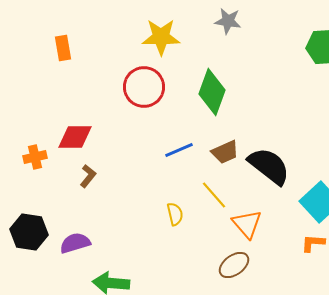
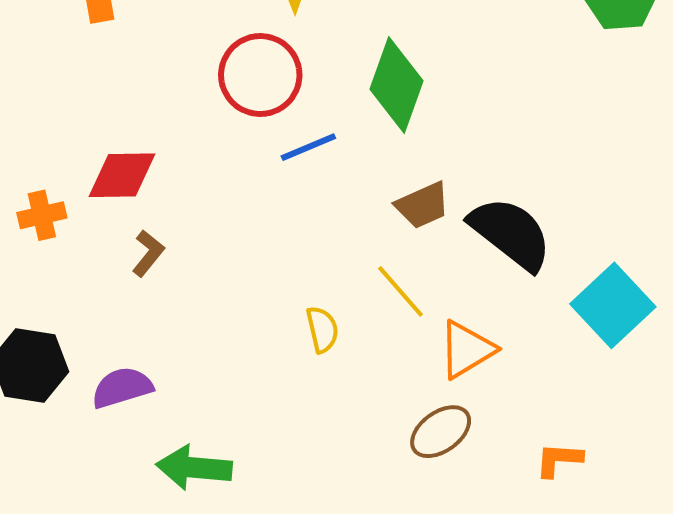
blue line: (179, 150) -> (308, 147), moved
orange triangle: (247, 224) -> (467, 349), turned 40
orange L-shape: (313, 243) -> (559, 460), moved

